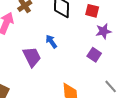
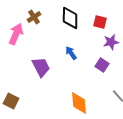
blue arrow: (51, 41) -> (71, 53), moved

